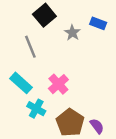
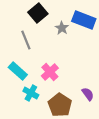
blue rectangle: (98, 23) -> (84, 20), size x1.6
purple semicircle: (97, 126) -> (88, 94), moved

